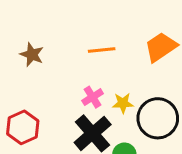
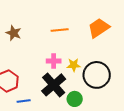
pink cross: (93, 97) -> (54, 61), turned 32

